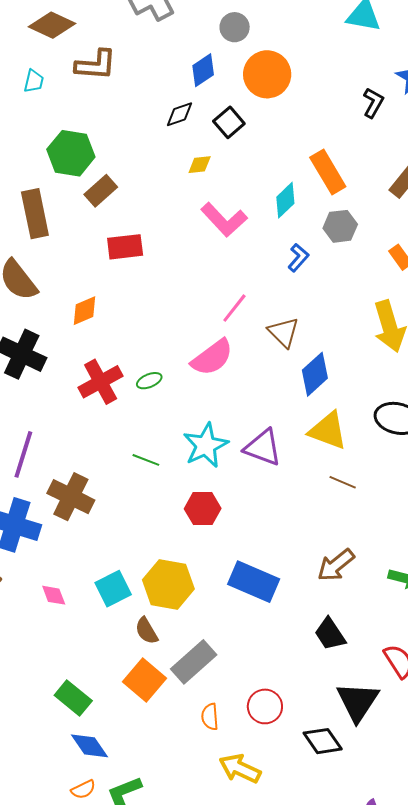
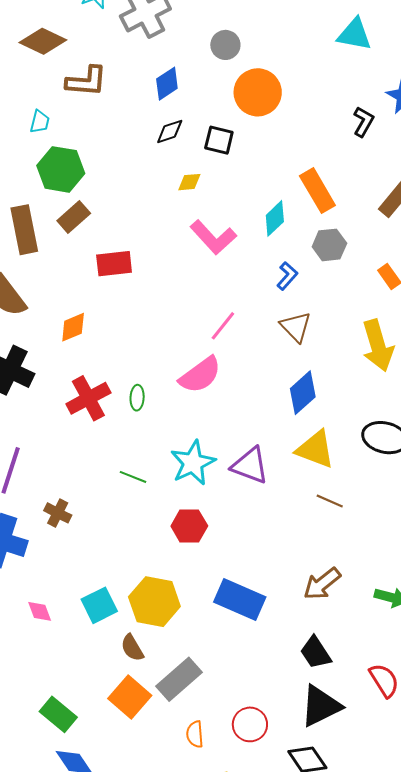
blue diamond: (203, 70) -> (167, 84), moved
cyan trapezoid: (34, 81) -> (40, 122), moved
black square: (229, 122) -> (219, 140), turned -36
brown rectangle: (101, 191) -> (74, 217), moved
brown triangle: (284, 332) -> (296, 327), moved
green ellipse: (149, 381) -> (137, 398), turned -65
brown cross: (71, 497) -> (58, 513), size x0.6
black triangle: (358, 702) -> (321, 706), moved, turned 30

